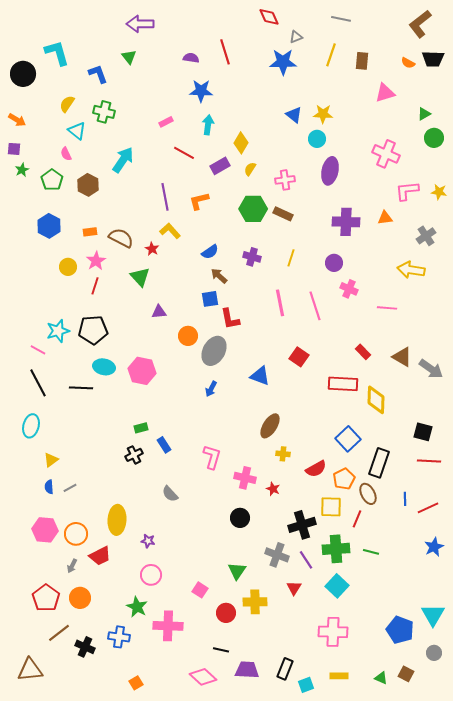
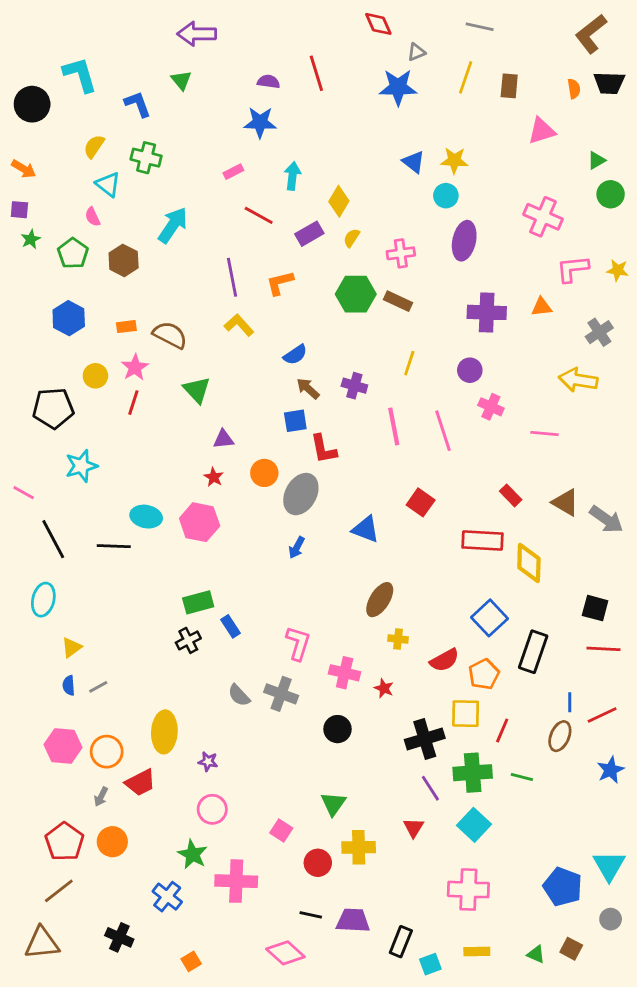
orange semicircle: (408, 63) -> (574, 89), turned -128
blue star: (201, 91) -> (260, 122), moved
red star: (152, 249) -> (214, 477), moved
purple cross: (252, 257) -> (354, 386), moved
black pentagon: (93, 330) -> (53, 408), moved
pink line: (38, 350) -> (24, 493), moved
green rectangle: (141, 428) -> (198, 602), size x1.5
brown ellipse: (368, 494) -> (560, 736), moved, turned 50
gray cross: (277, 555) -> (281, 694), moved
brown line: (59, 633) -> (59, 891), moved
blue cross: (119, 637) -> (167, 897), turned 30
black cross: (85, 647) -> (119, 937), moved
purple trapezoid: (247, 670) -> (353, 921), moved

